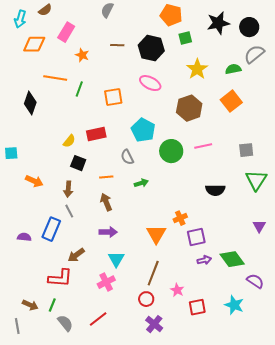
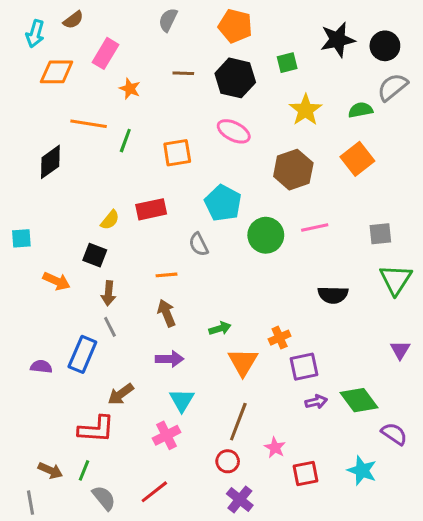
orange pentagon: (171, 15) -> (235, 26), moved
black diamond: (30, 103) -> (50, 162), turned 35
black square: (78, 163) -> (95, 255), moved
green arrow: (141, 183) -> (220, 328), moved

